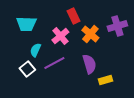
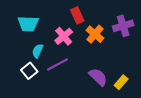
purple semicircle: (89, 64) -> (98, 77), moved, turned -30
yellow rectangle: (105, 80) -> (121, 82), moved, turned -32

